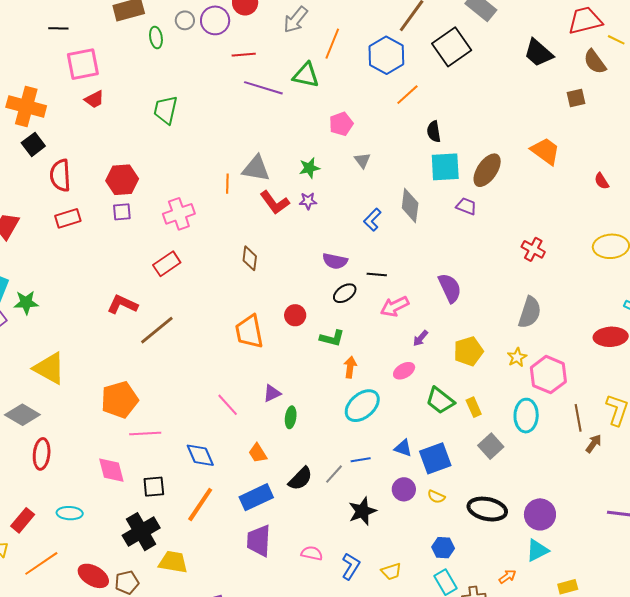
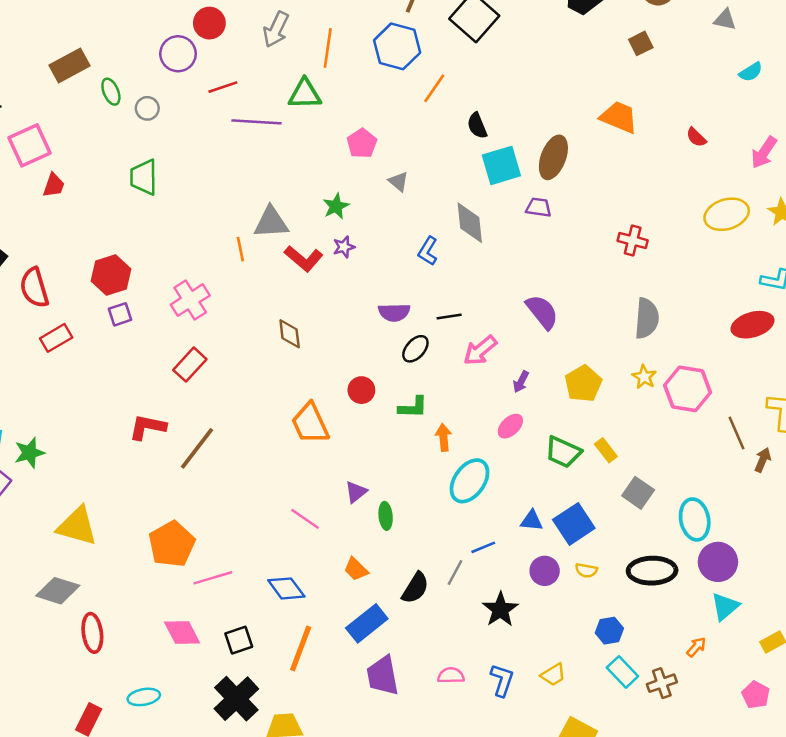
gray circle: (185, 20) -> (147, 108), moved
red trapezoid: (94, 99) -> (54, 185), turned -30
cyan ellipse: (526, 416) -> (695, 519), moved

